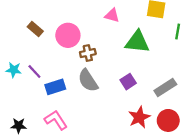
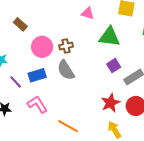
pink circle: (68, 35) -> (42, 47), moved
purple line: (34, 71) -> (16, 82), moved
purple square: (128, 82) -> (114, 66), moved

